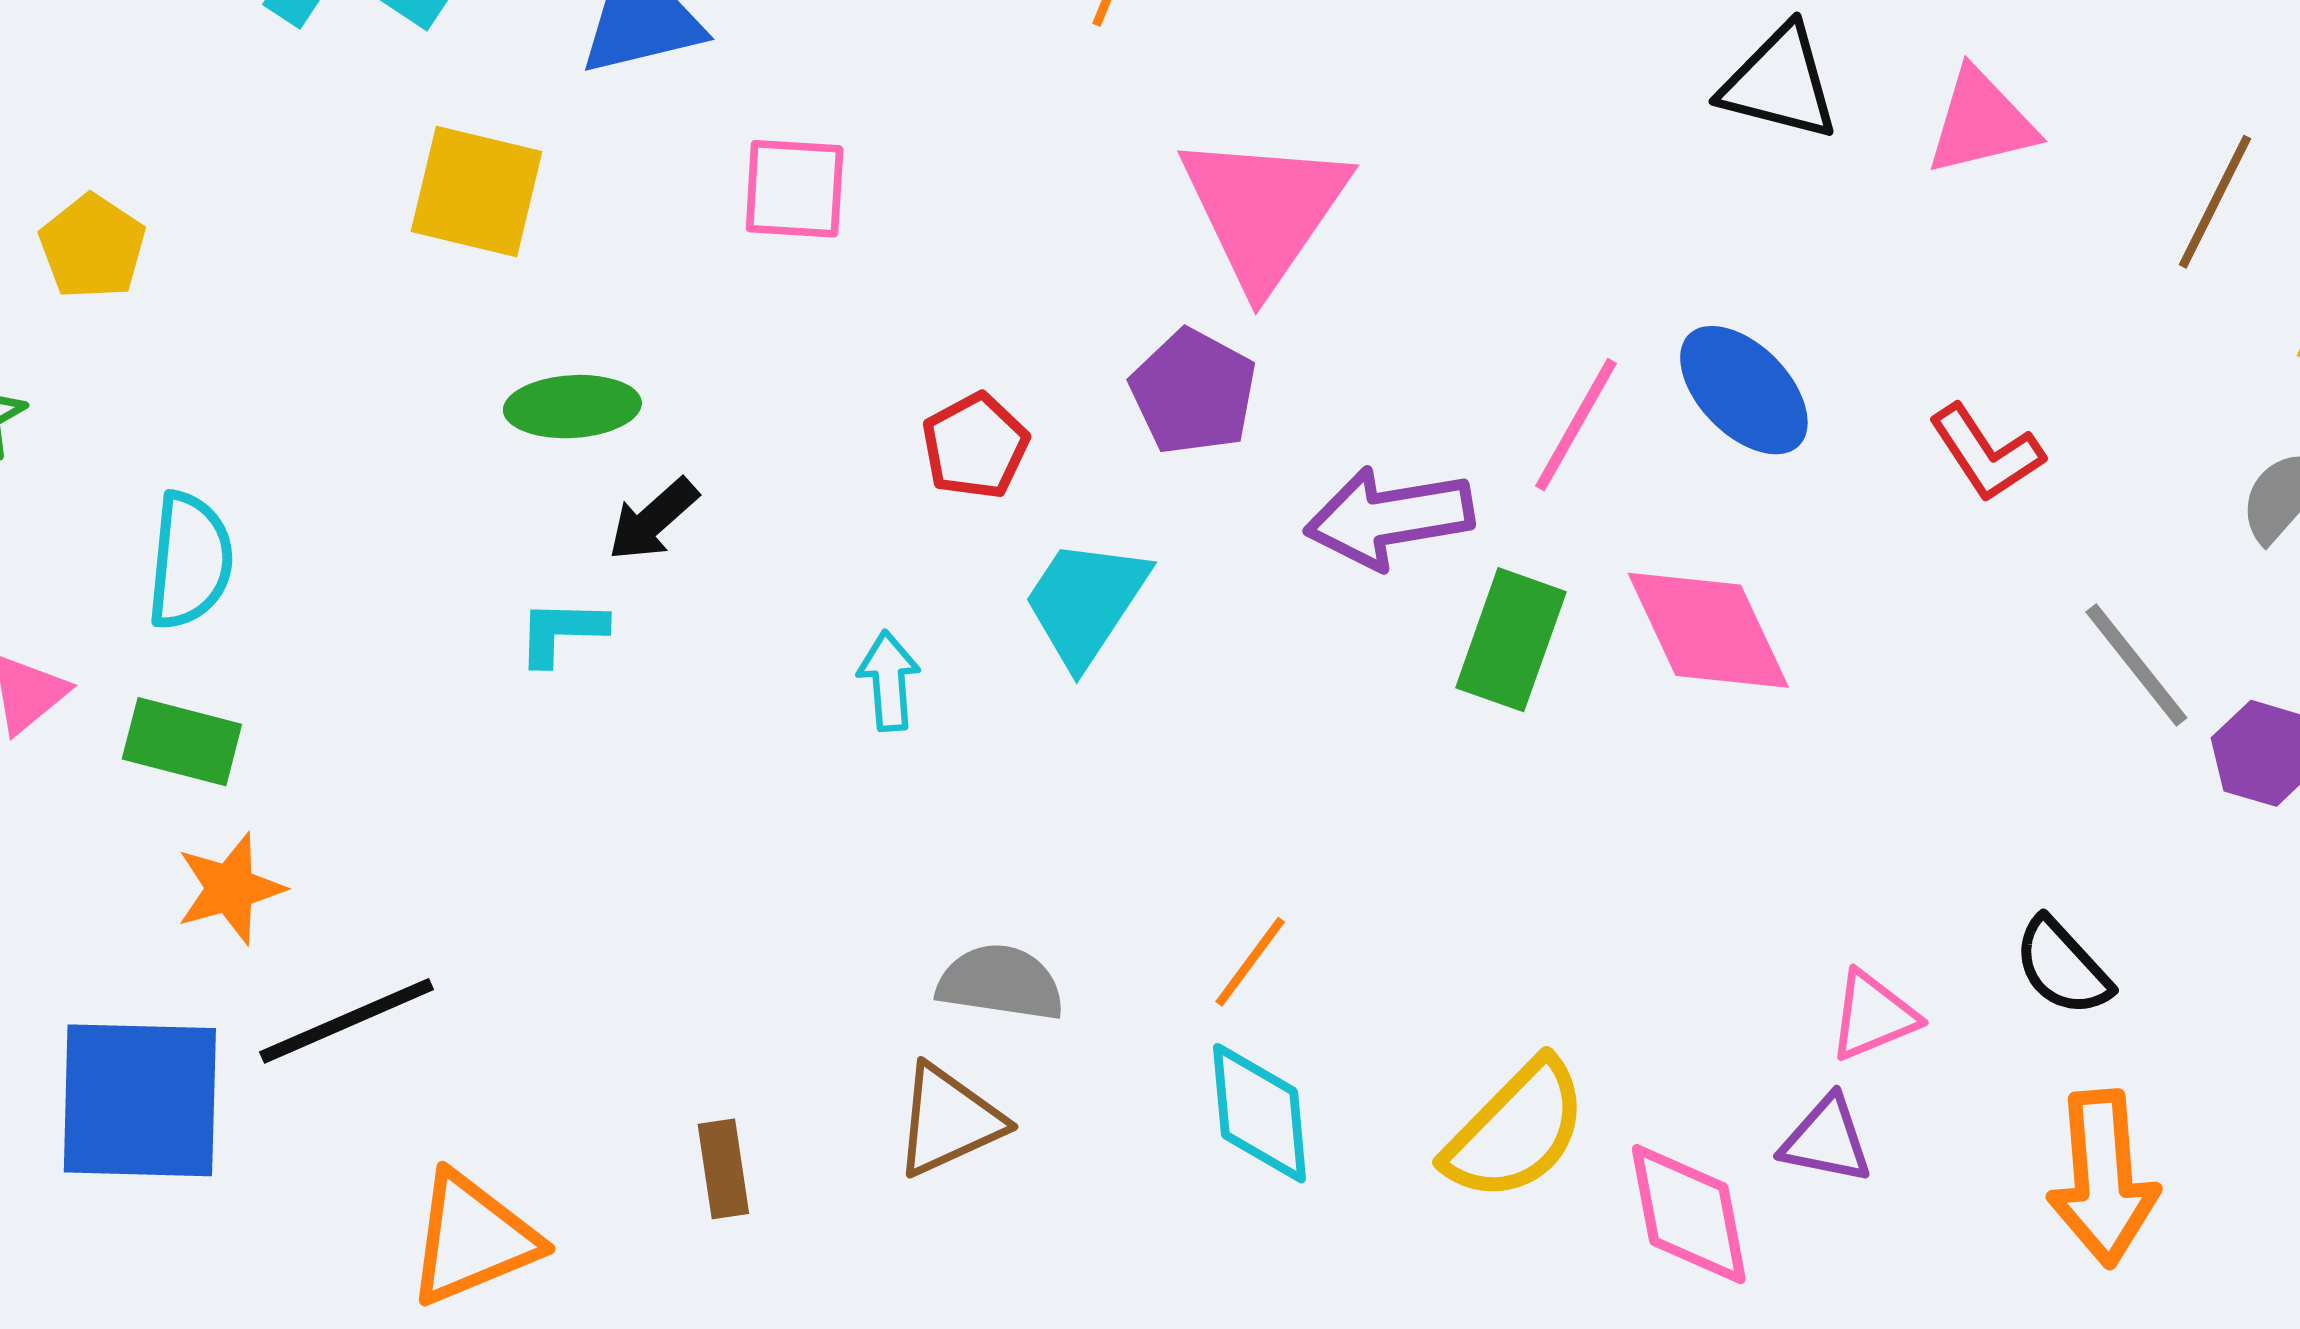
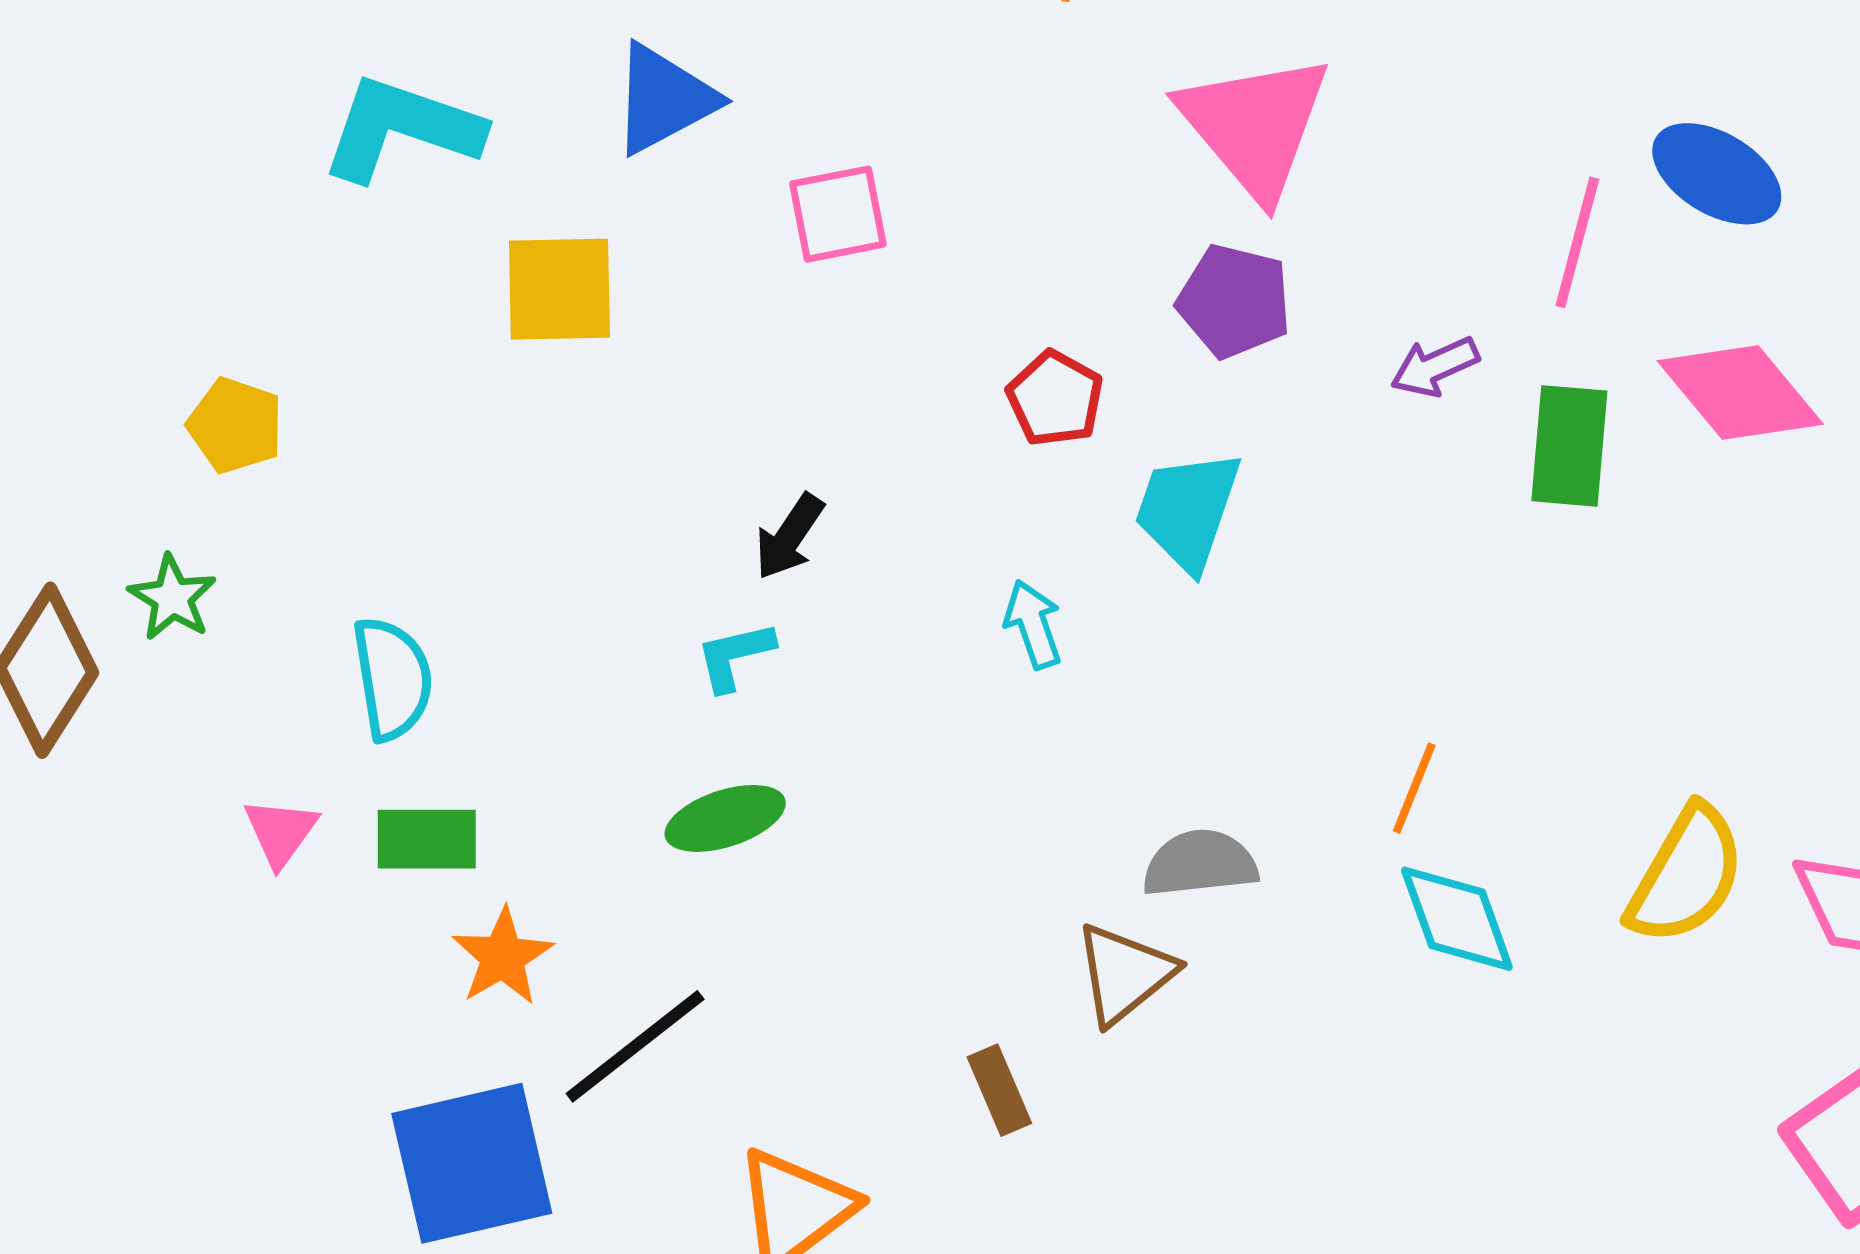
green ellipse: (572, 407) -> (725, 818), moved
purple arrow: (1389, 518) -> (1435, 367), size x0.6
brown triangle: (948, 1120) -> (1125, 974), moved

